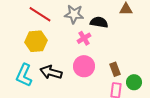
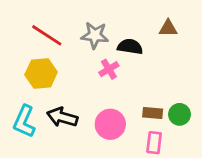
pink circle: (84, 66) -> (110, 124), moved
brown rectangle: (115, 69) -> (153, 113), turned -64
green circle: (134, 82) -> (179, 114), moved

